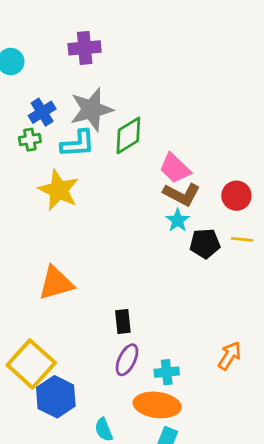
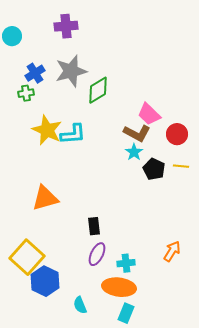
cyan L-shape: (78, 144) -> (73, 134), moved
pink trapezoid: (175, 168) -> (149, 114), moved
black pentagon: (205, 244) -> (154, 169), turned 30

